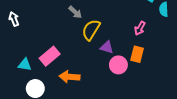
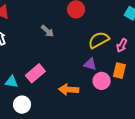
gray arrow: (75, 12) -> (47, 31), moved
yellow semicircle: (91, 30) -> (99, 40), moved, turned 30
orange arrow: (70, 77) -> (69, 90), moved

